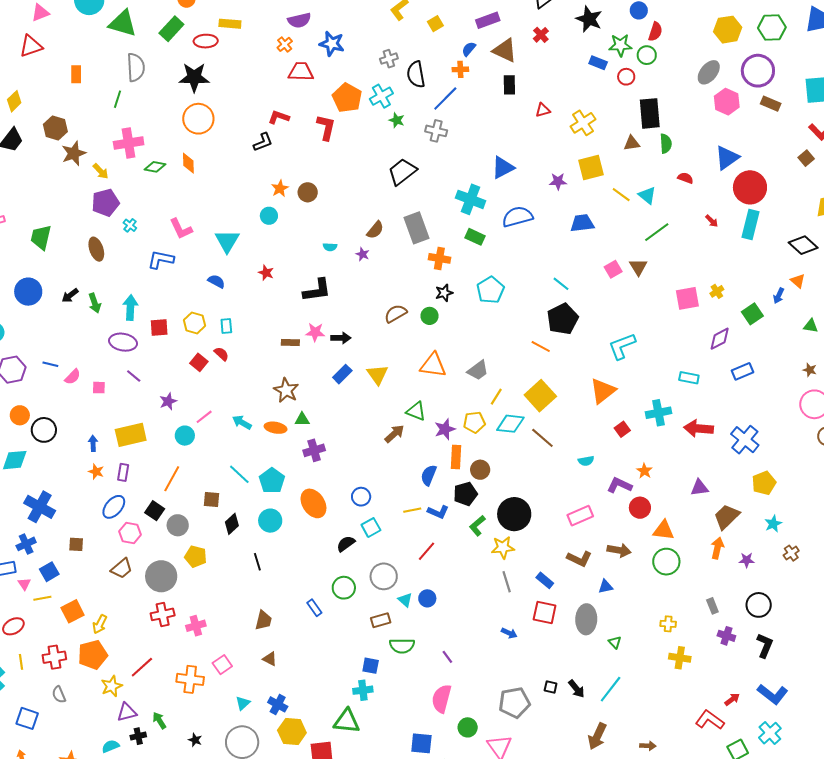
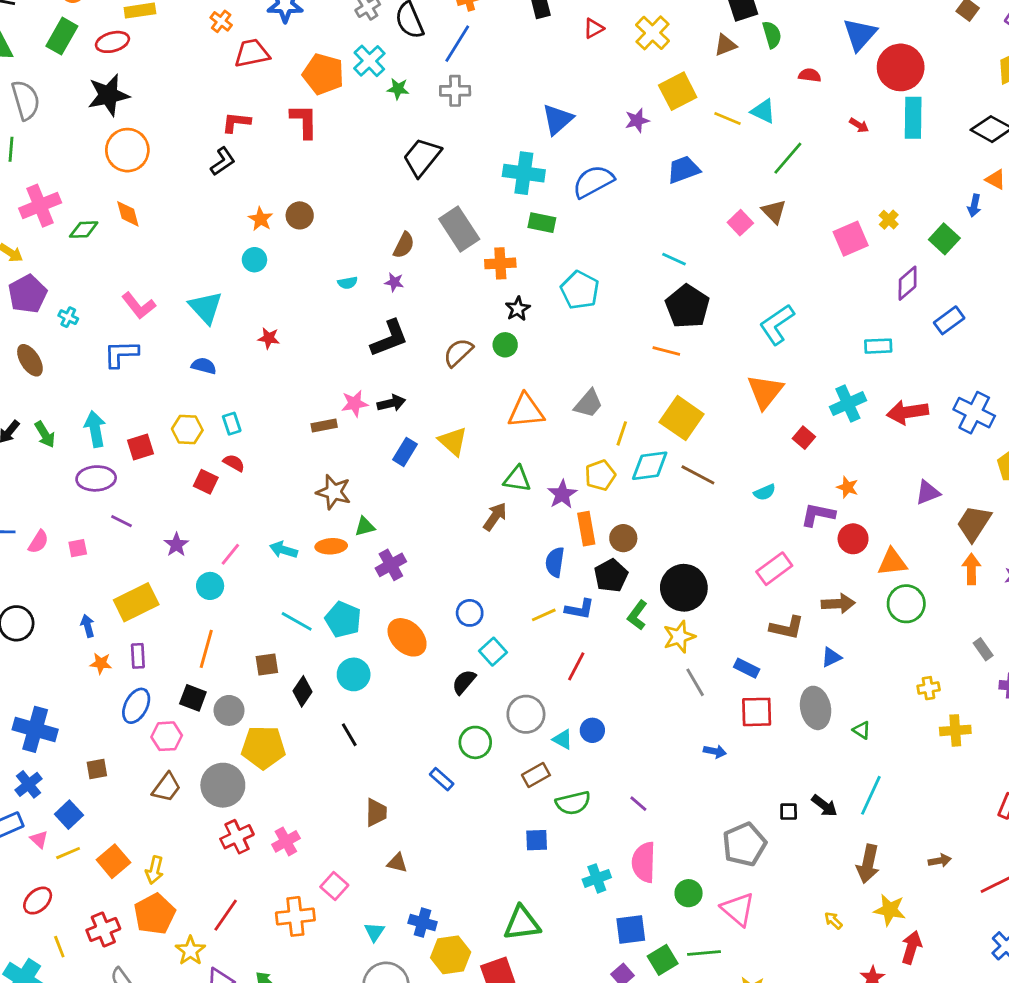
black L-shape: (317, 290) -> (389, 338), moved
yellow pentagon: (196, 557) -> (263, 747), size x1.4
cyan cross: (363, 690) -> (597, 878), moved

